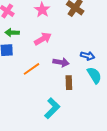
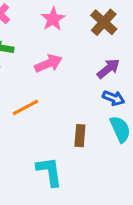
purple arrow: (61, 62) -> (108, 69), moved, turned -56
cyan L-shape: (52, 108) -> (49, 172), turned -60

